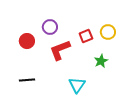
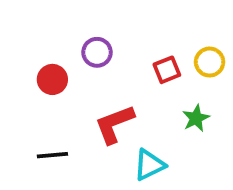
red L-shape: (60, 50) -> (114, 124), moved
cyan triangle: (77, 85) -> (149, 165), turned 30

